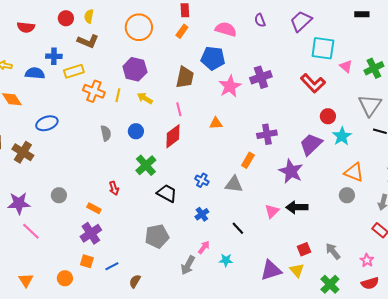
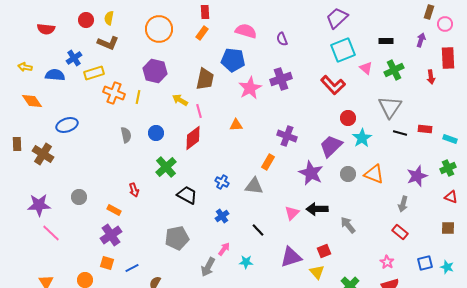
black rectangle: (362, 14) -> (386, 41), moved
purple semicircle: (260, 20) -> (282, 39), moved
purple trapezoid: (301, 21) -> (337, 18), moved
cyan square: (323, 48) -> (343, 50), turned -30
blue cross: (54, 56) -> (74, 58), turned -35
yellow arrow: (145, 98) -> (180, 100), moved
purple cross: (267, 134) -> (287, 136), turned 30
gray circle: (347, 195) -> (348, 174), moved
gray arrow: (333, 251) -> (348, 225), moved
purple triangle: (271, 270) -> (291, 257), moved

